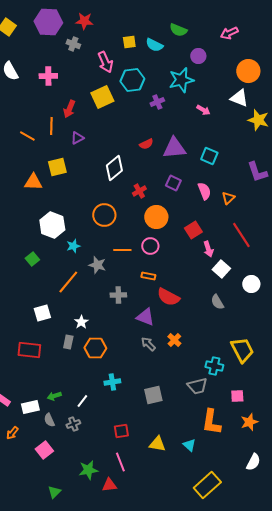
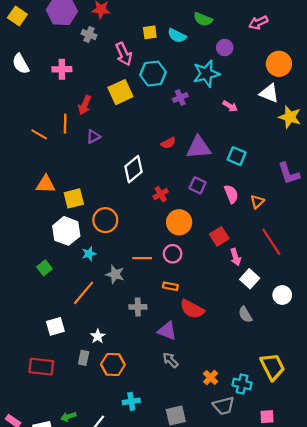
yellow square: (57, 167) -> (74, 198), moved
orange circle: (104, 215) -> (105, 220), moved
orange cross: (174, 340) -> (211, 377), moved

